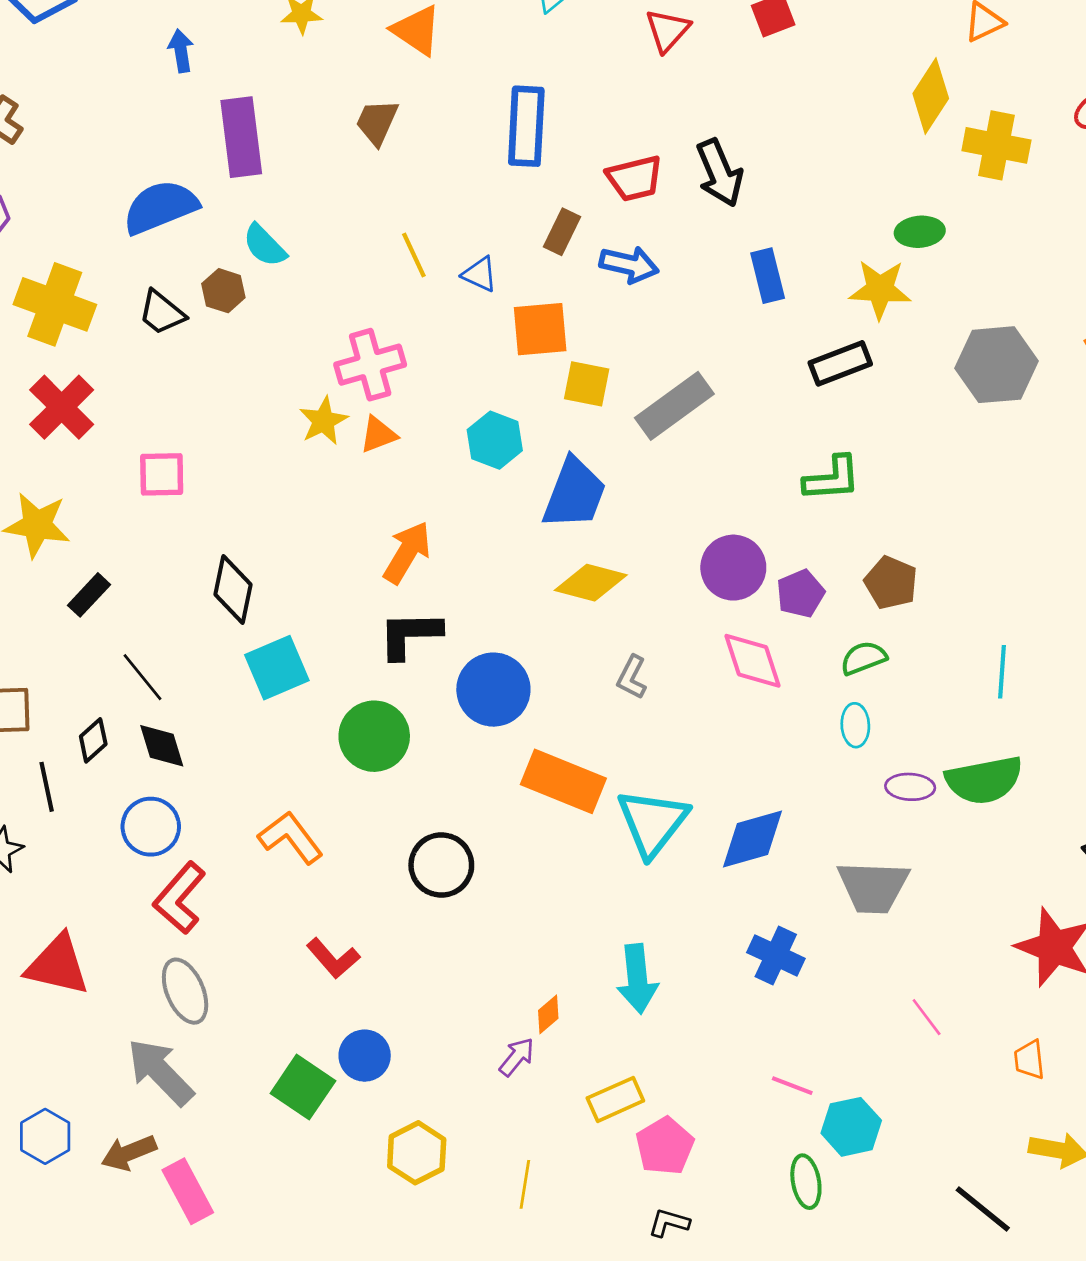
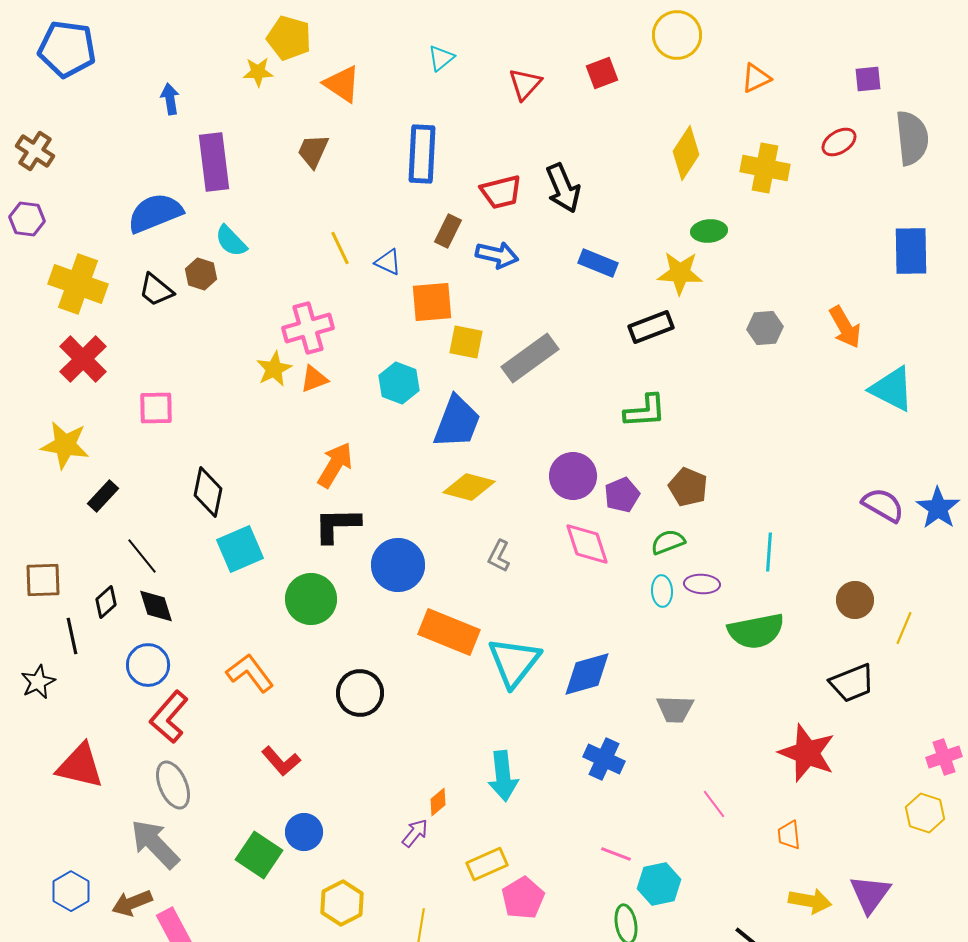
yellow diamond: (931, 96) -> (686, 153), moved
blue rectangle: (768, 276) -> (598, 263), turned -54
gray hexagon: (996, 365) -> (765, 328), size x0.6
purple ellipse: (910, 787) -> (702, 584), moved
gray trapezoid: (873, 887) -> (675, 709), size x0.7

